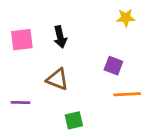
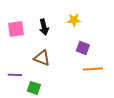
yellow star: (126, 18) -> (74, 20), moved
green square: (74, 120) -> (34, 88), moved, turned 32

